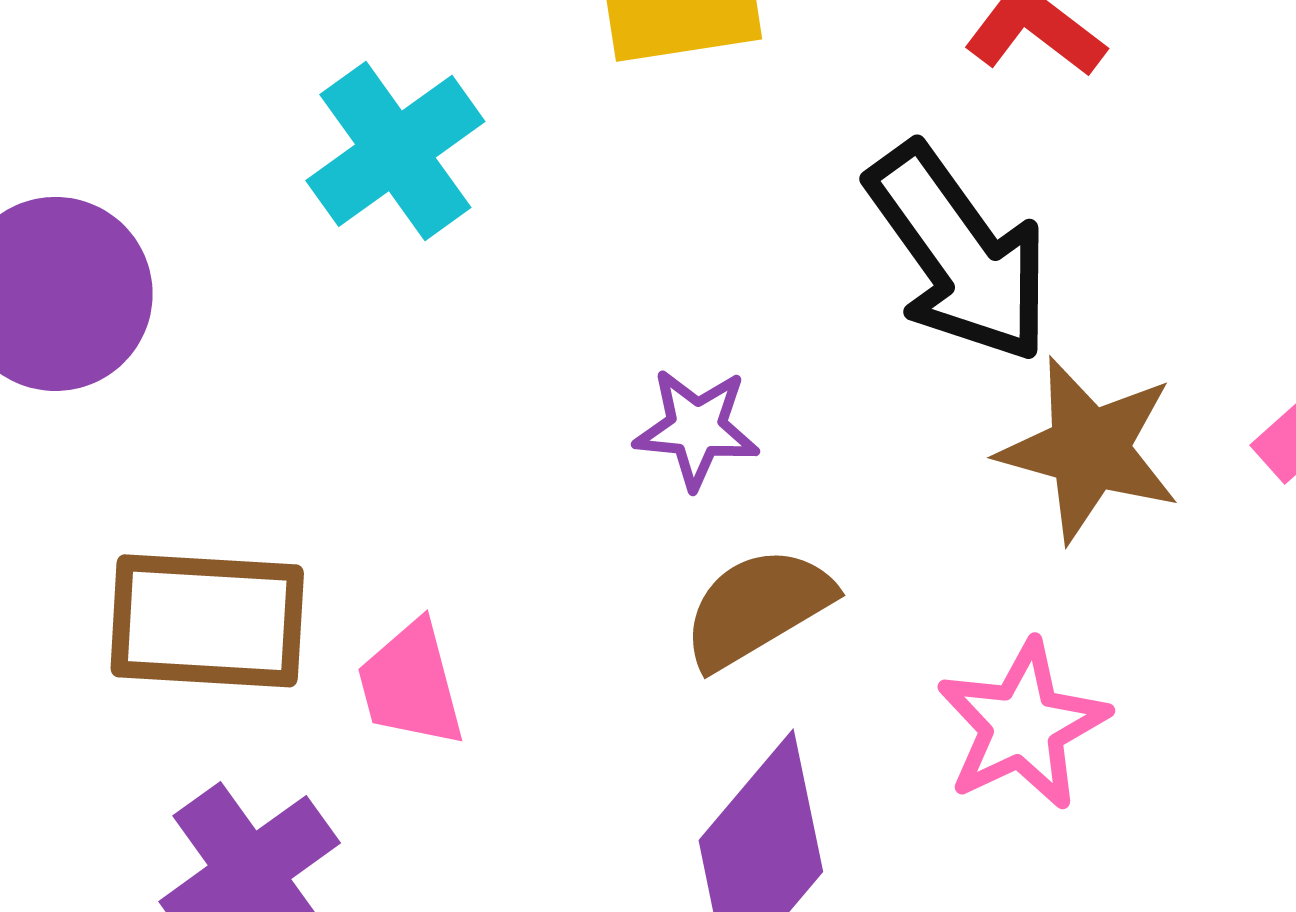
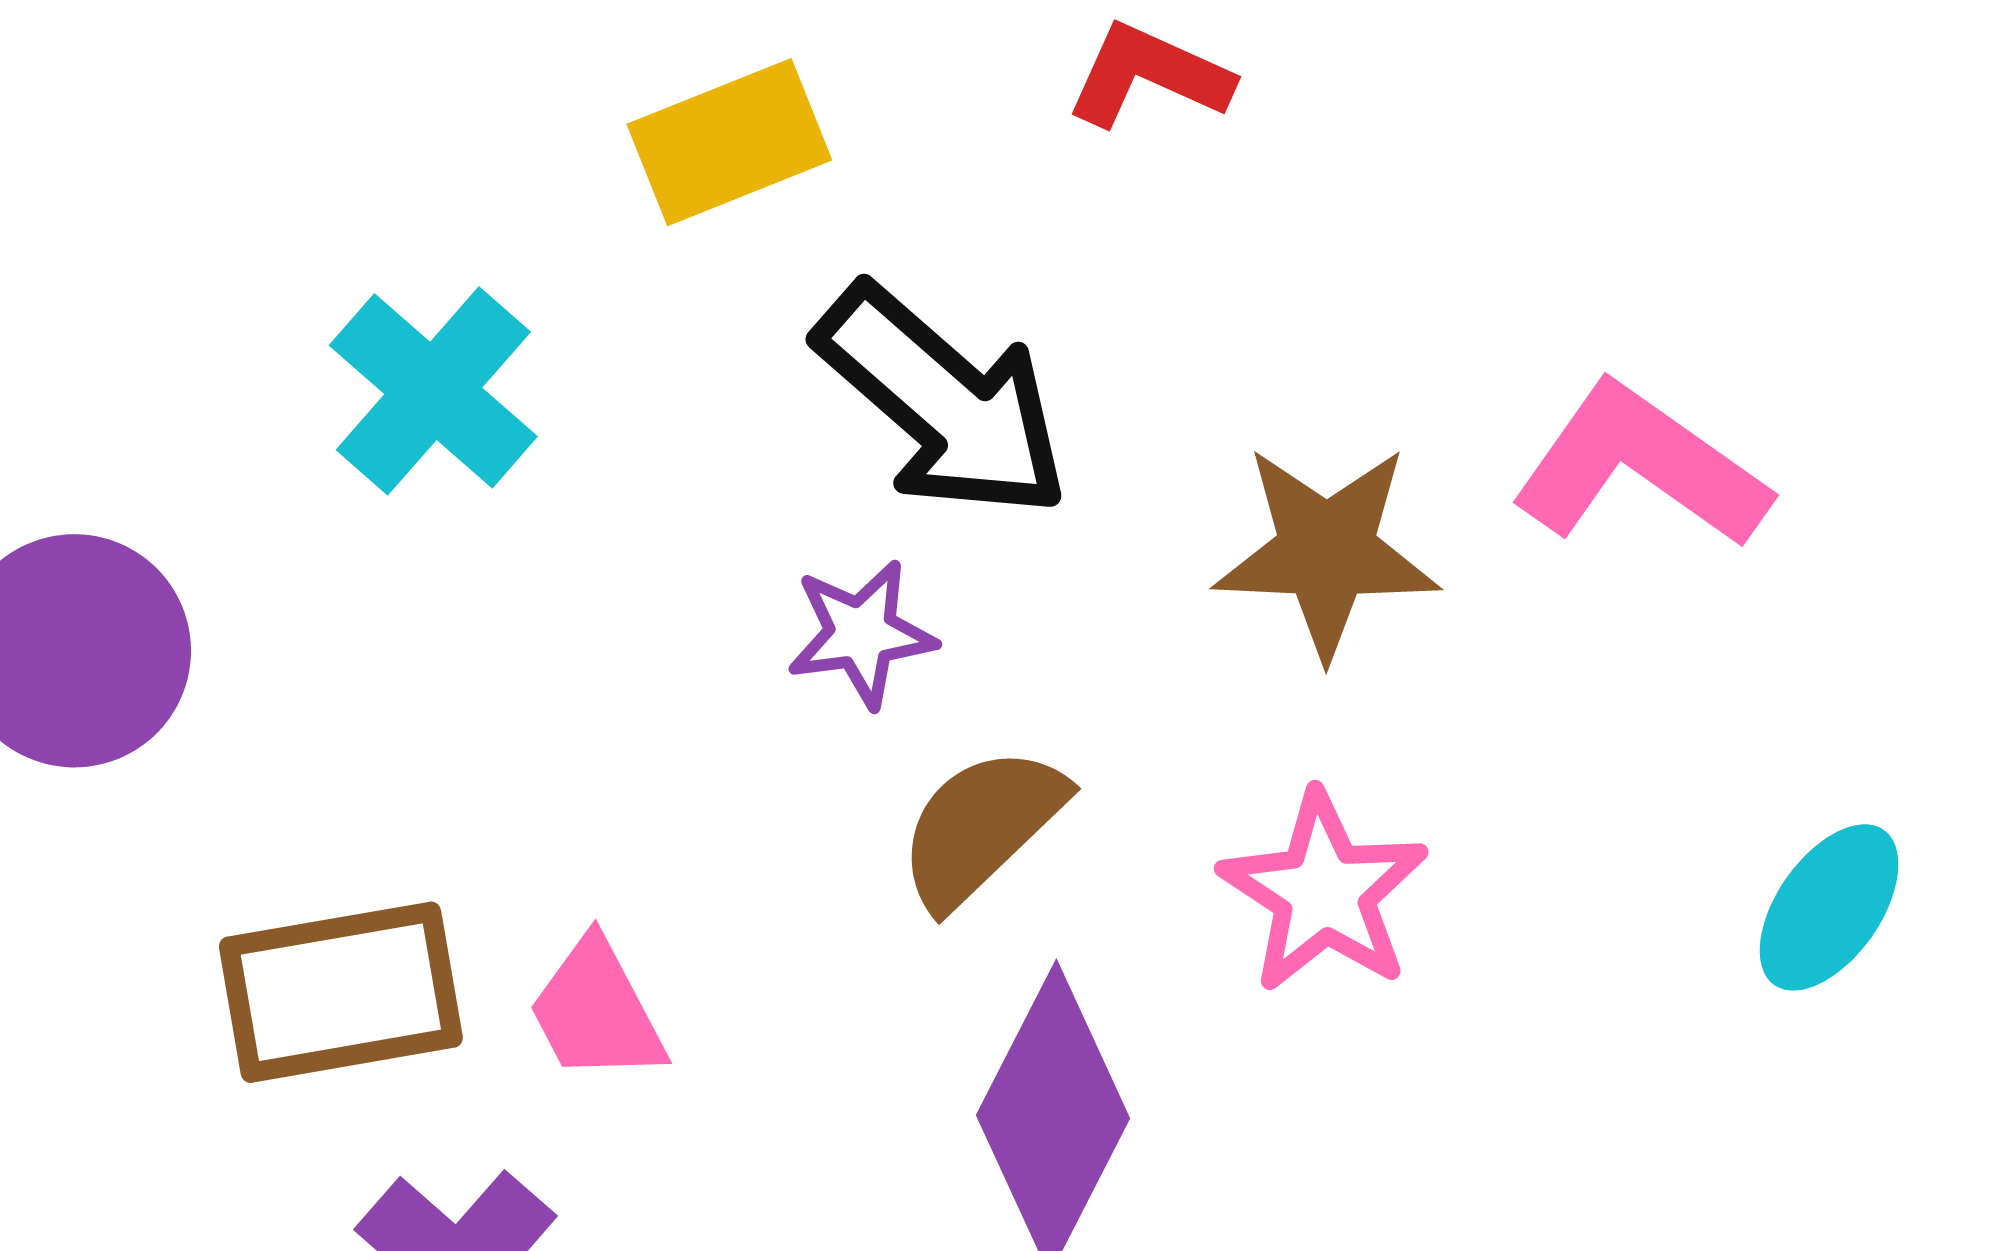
black arrow: (959, 253) -> (943, 402), moved

